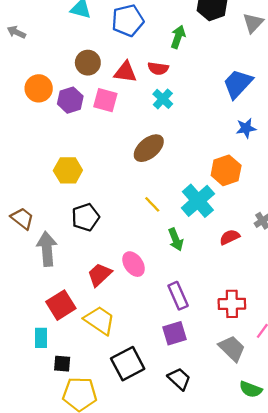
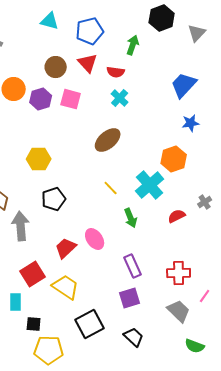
red triangle: (125, 72) -> (88, 63), moved, turned 40

